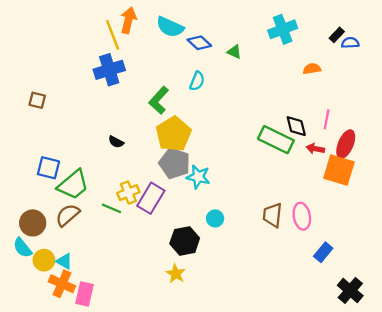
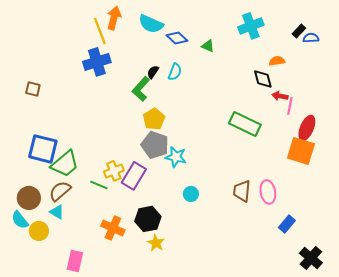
black diamond: (296, 126) -> (263, 79), moved
yellow pentagon: (173, 134) -> (154, 119), size x0.7
black semicircle: (116, 142) -> (153, 72), moved, turned 96
red arrow: (315, 149) -> (280, 96), moved
blue square: (48, 168) -> (43, 149), size x1.4
black hexagon: (185, 241) -> (148, 219), moved
cyan triangle: (64, 261) -> (57, 212), moved
orange cross: (62, 284) -> (113, 228), moved

